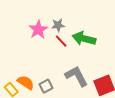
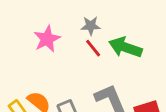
pink star: (38, 30) -> (47, 39), moved

